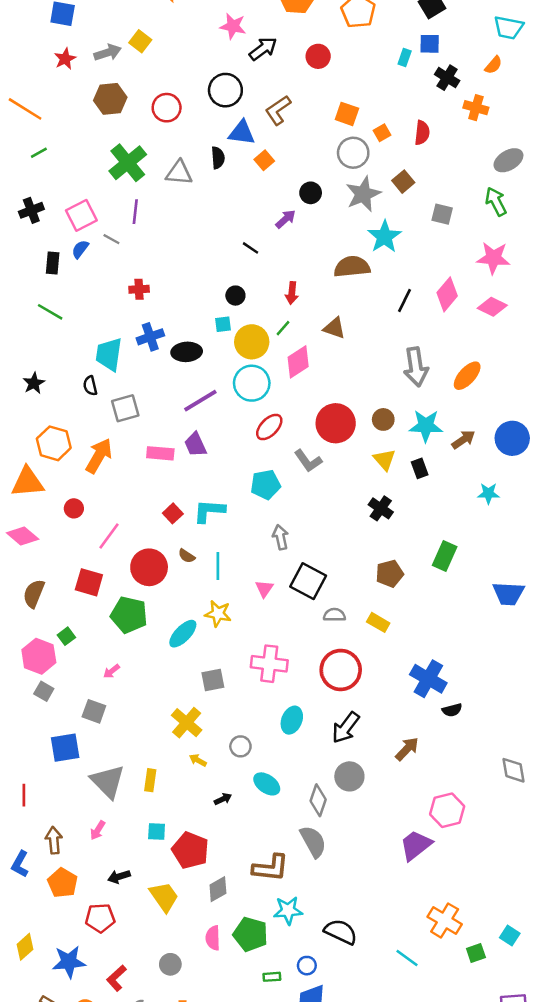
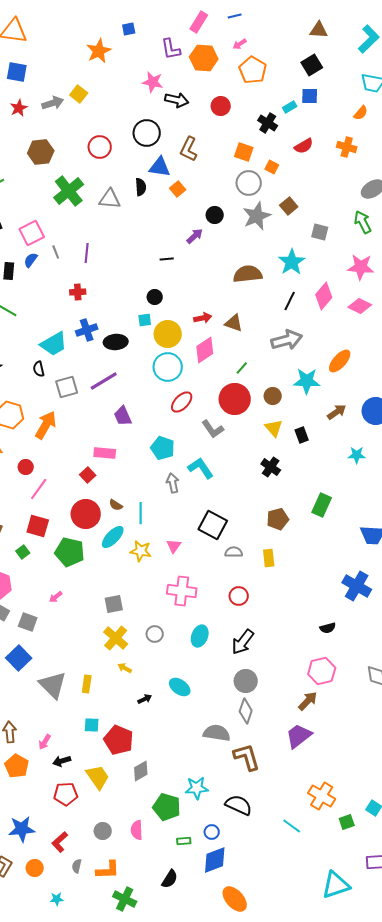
black arrow: (263, 49) -> (177, 100), turned 50
cyan rectangle: (405, 58) -> (290, 107), turned 40
black cross: (447, 78) -> (268, 123), moved
brown hexagon: (110, 99) -> (41, 152), moved
brown L-shape: (278, 110) -> (189, 149), turned -30
orange square: (382, 133) -> (272, 167), turned -32
red semicircle: (422, 133) -> (304, 146), moved, turned 54
purple line: (135, 212) -> (87, 253), moved
cyan star: (384, 237) -> (292, 262), moved
gray line: (111, 239) -> (56, 252), turned 40
black line: (250, 248) -> (167, 259), turned -40
red arrow: (292, 293) -> (203, 318), moved, turned -108
green line: (283, 328) -> (242, 368), moved
cyan trapezoid: (109, 354) -> (54, 344), turned -128
gray arrow: (416, 367) -> (287, 340), moved, turned -96
purple line: (200, 401) -> (104, 381), moved
cyan star: (426, 426) -> (307, 381), moved
pink rectangle: (160, 453) -> (105, 453), moved
cyan pentagon: (266, 485) -> (163, 448), moved, turned 30
cyan L-shape: (209, 511) -> (201, 468), moved, turned 52
red square: (173, 513) -> (88, 475), moved
pink line: (109, 536) -> (39, 489), moved
gray arrow: (281, 537) -> (173, 483), moved
pink triangle: (264, 589) -> (174, 546), moved
yellow rectangle: (378, 622) -> (269, 558), turned 54
cyan ellipse: (183, 634) -> (113, 537), moved
green square: (66, 636) -> (23, 552), moved
red circle: (341, 670) -> (239, 596), size x0.6
blue cross: (428, 679) -> (357, 586), moved
gray square: (213, 680) -> (114, 604), moved
gray square: (94, 711) -> (28, 622), moved
gray circle: (240, 746) -> (155, 634), moved
blue square: (65, 748) -> (19, 658), turned -35
brown arrow: (407, 749) -> (308, 701), moved
gray diamond: (318, 800) -> (246, 711), moved
pink hexagon: (447, 810) -> (322, 671), moved
pink arrow: (98, 830) -> (45, 742), moved
gray semicircle: (313, 842) -> (217, 733), turned -52
brown L-shape: (271, 868) -> (247, 757), moved, turned -112
red pentagon: (100, 918) -> (66, 794), moved
pink semicircle: (213, 938) -> (137, 830), moved

